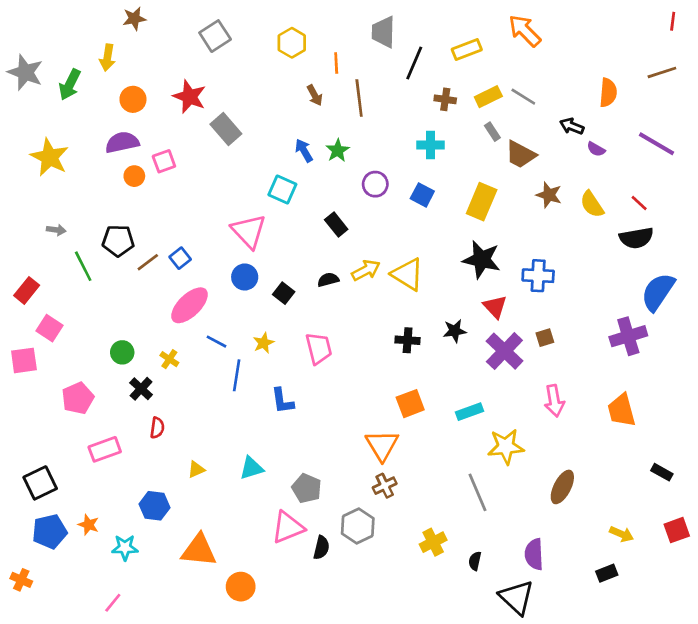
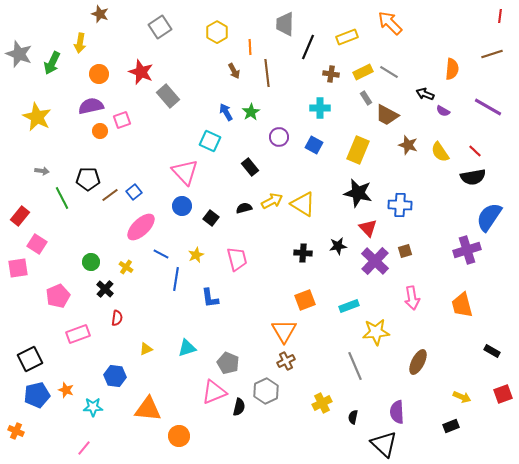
brown star: (134, 19) -> (100, 14), turned 30

